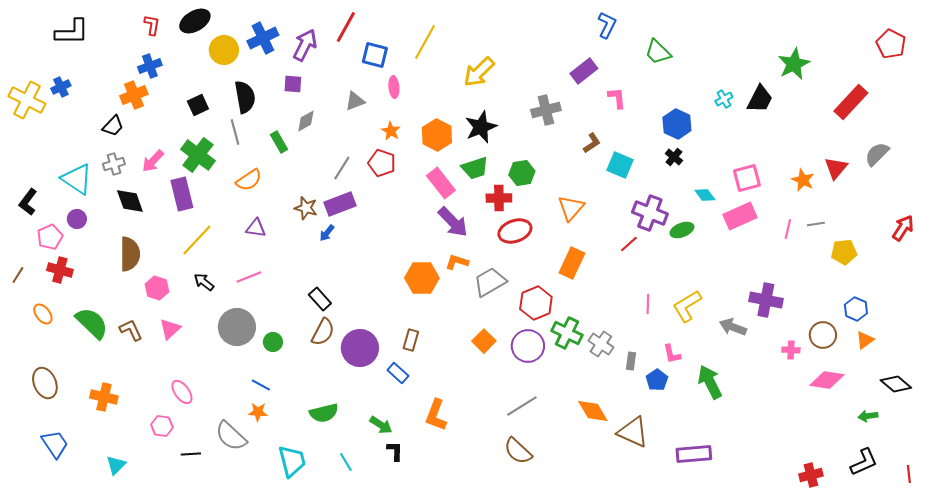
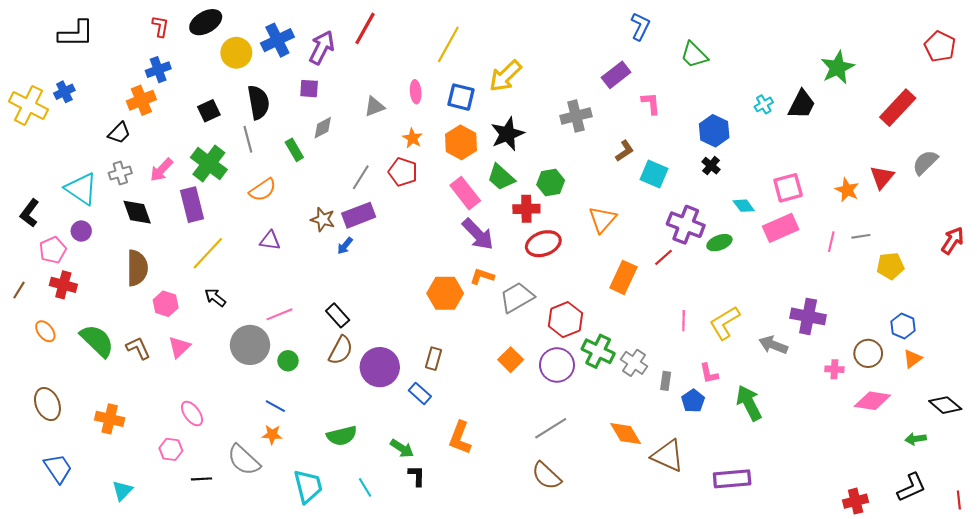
blue square: (375, 55) -> (461, 97), moved
green trapezoid: (475, 168) -> (501, 177), turned 60
orange rectangle: (572, 263) -> (623, 277), moved
pink line: (249, 277) -> (280, 314), moved

